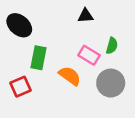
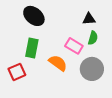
black triangle: (85, 16) -> (89, 19), moved
black ellipse: (19, 25) -> (34, 16), moved

